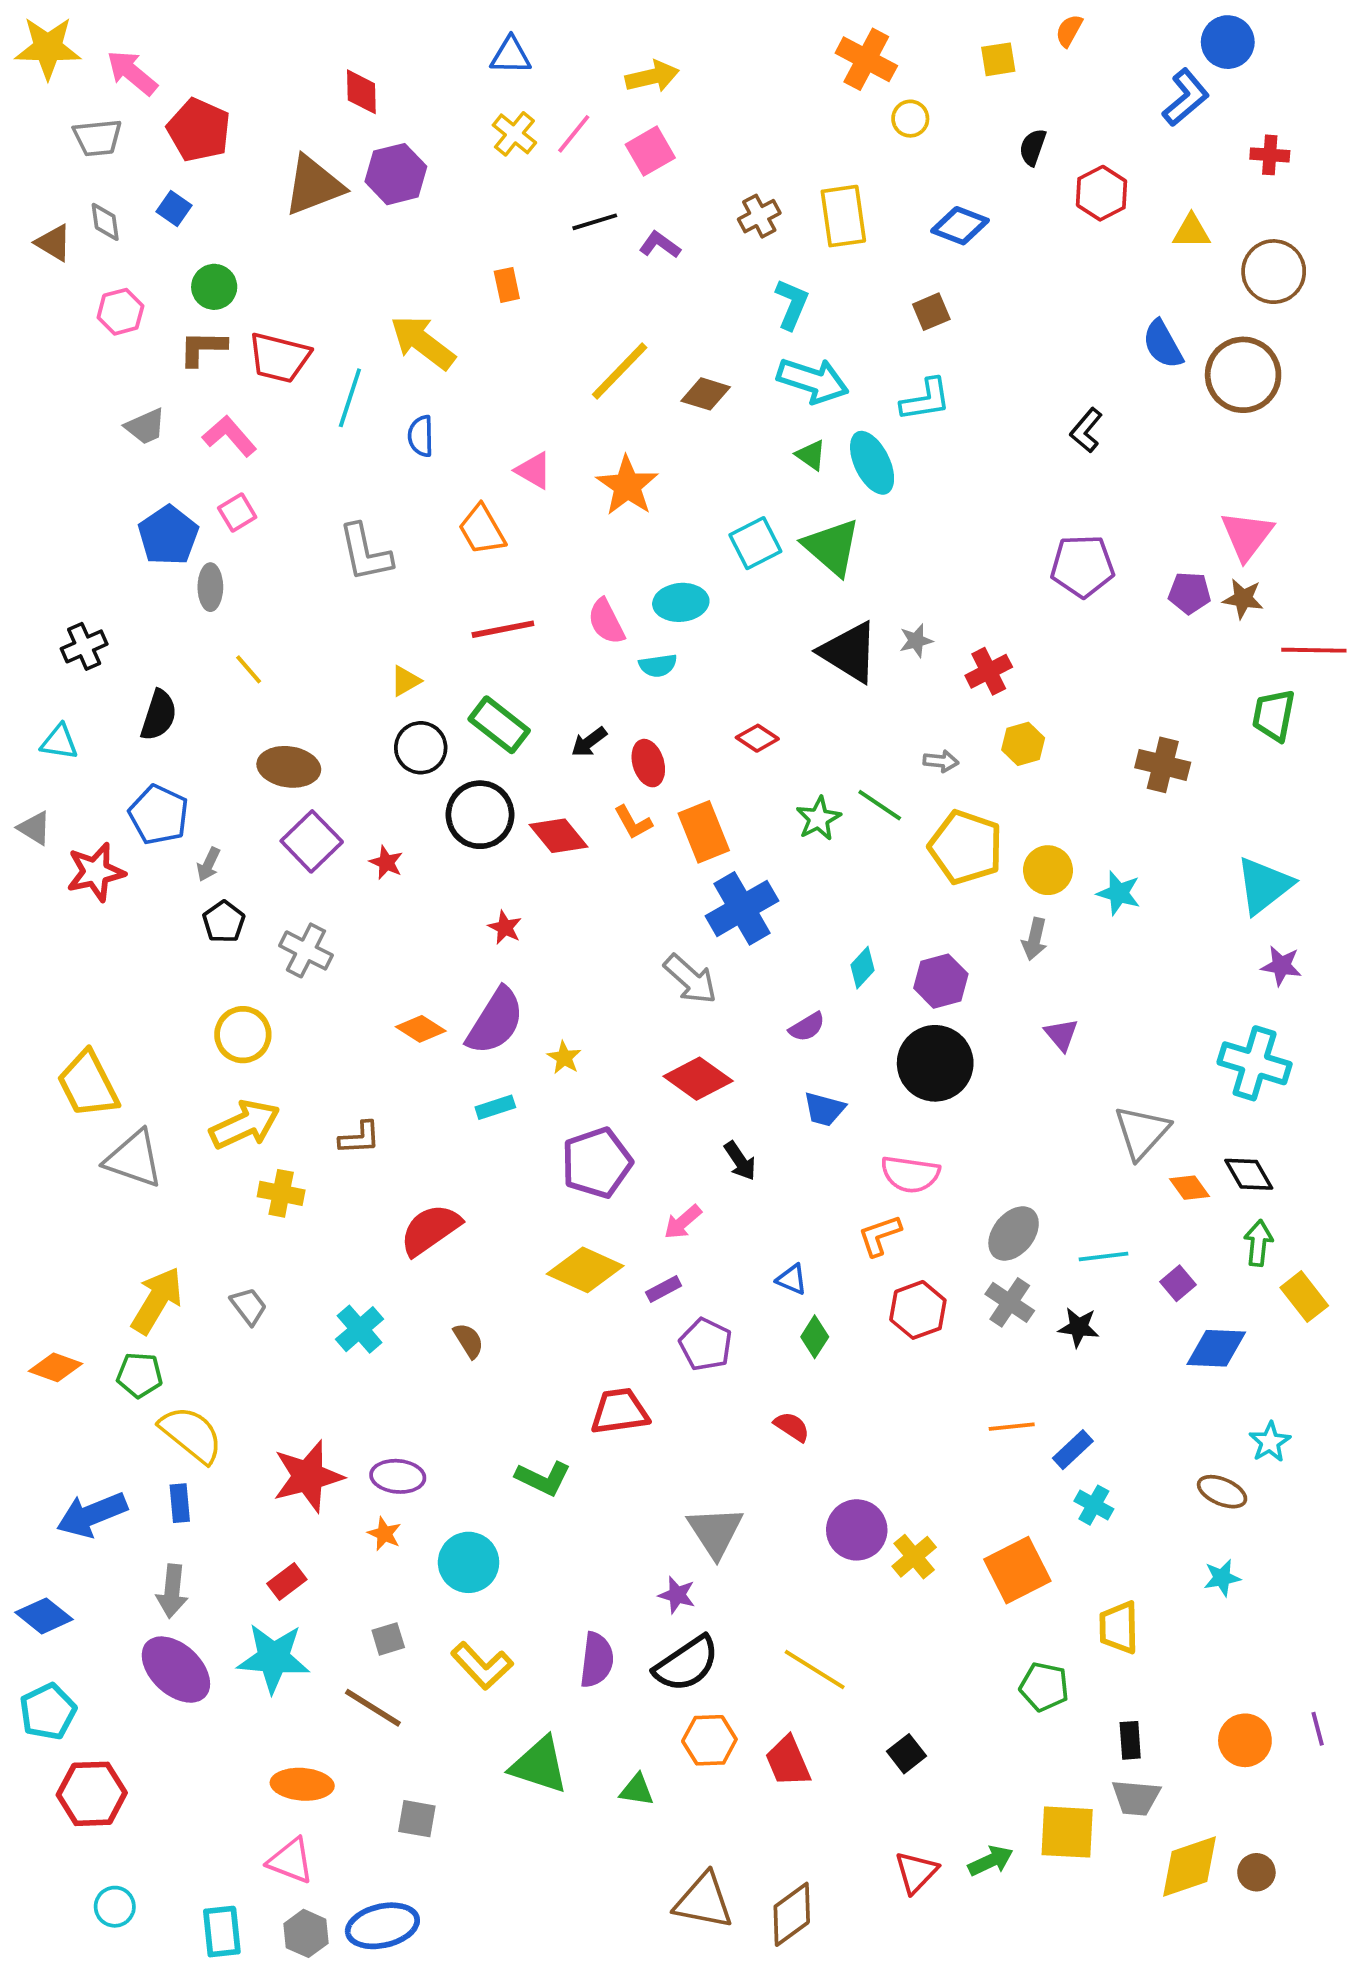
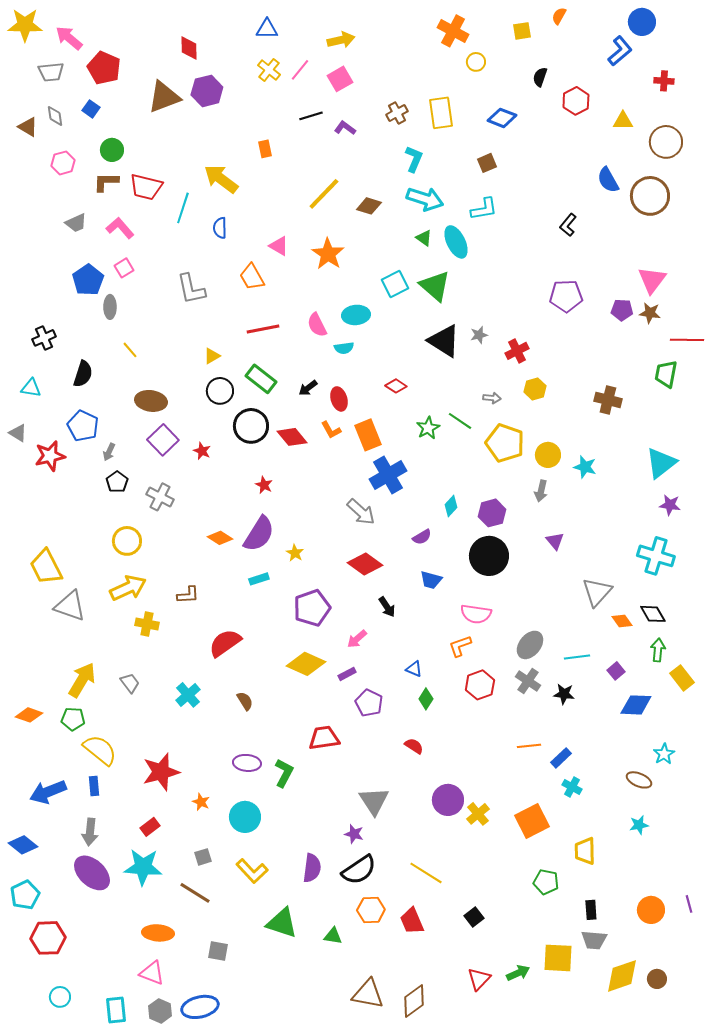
purple ellipse: (398, 1476) -> (247, 763), moved
green L-shape: (543, 1478) -> (284, 773), turned -88

